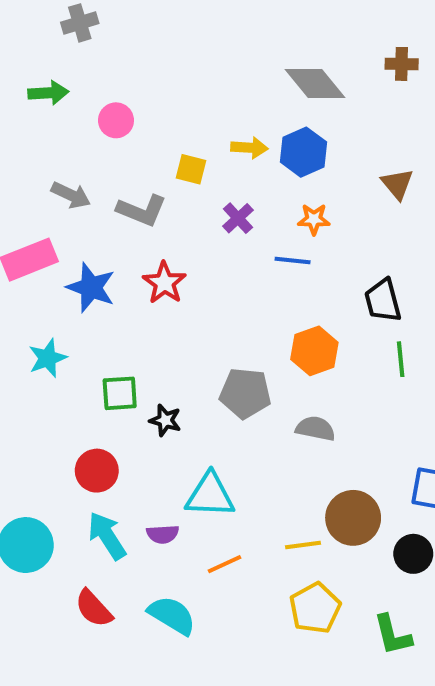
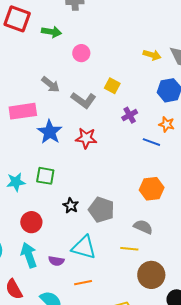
yellow arrow: (249, 148) -> (152, 55), moved
red star: (164, 283) -> (86, 138), turned 30
cyan star: (48, 358) -> (16, 182), moved
green square: (120, 393) -> (45, 176), moved
gray pentagon: (245, 393) -> (101, 210), moved
yellow line: (303, 545) -> (129, 249), moved

